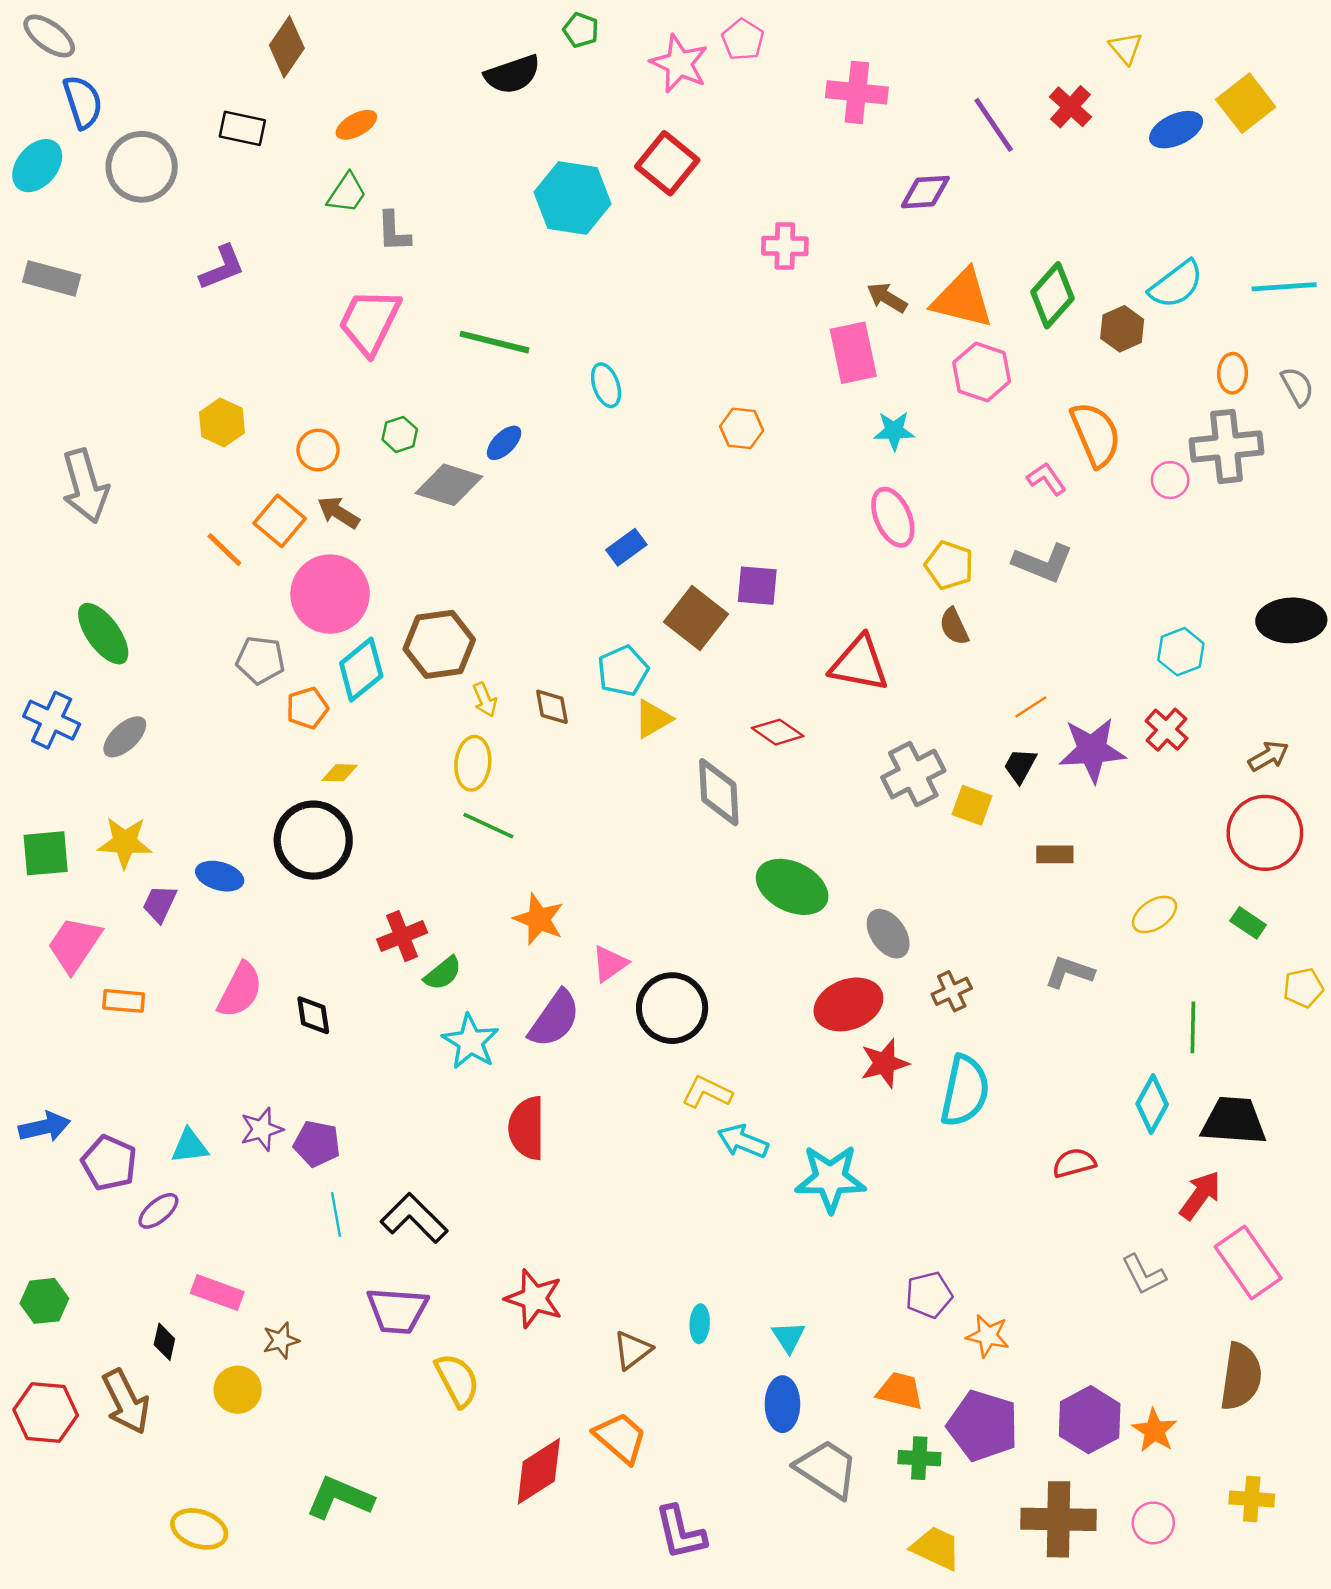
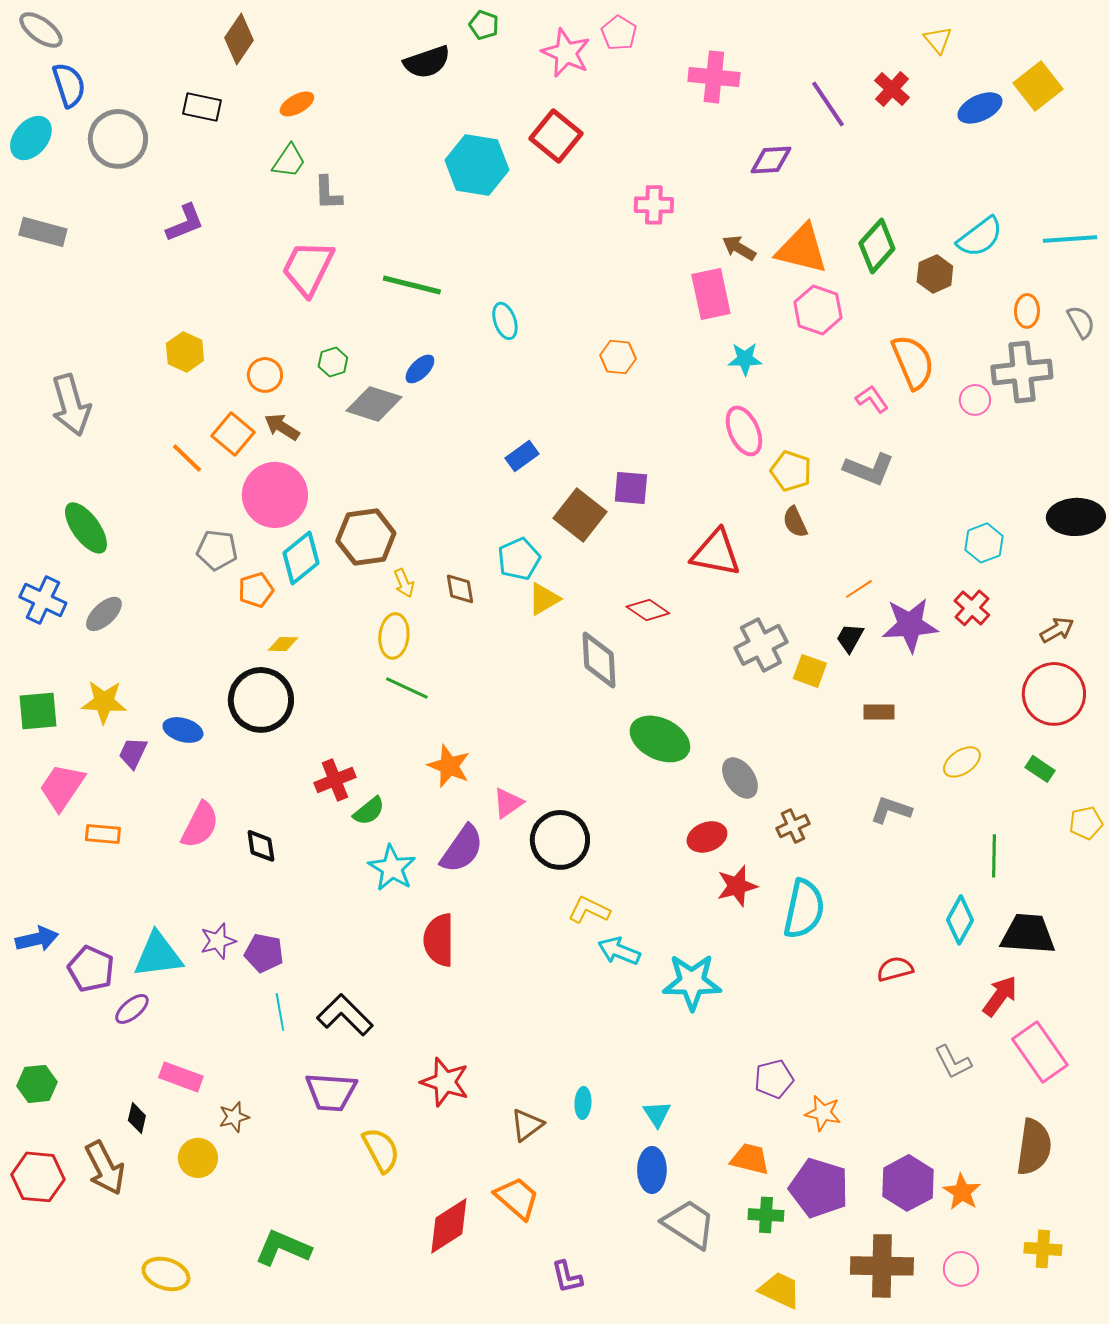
red ellipse: (848, 1004) -> (707, 837), size x0.7
cyan triangle: (190, 1146) -> (158, 955), size x1.6
purple L-shape: (680, 1533) -> (567, 1277), size x0.7

